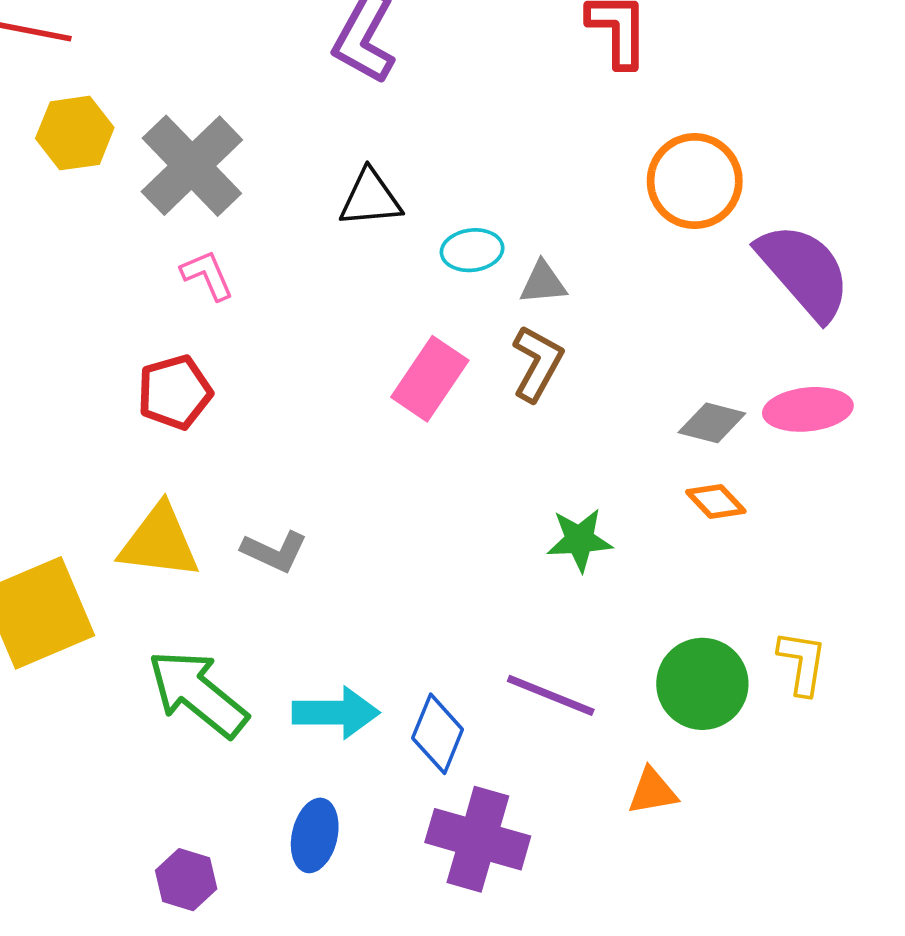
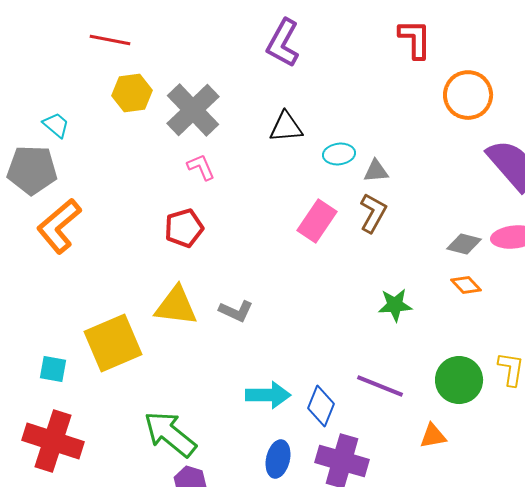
orange circle: (695, 181) -> (468, 95), moved
green arrow: (198, 693) -> (170, 434), moved
blue ellipse: (315, 835) -> (278, 459), moved

